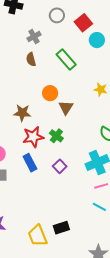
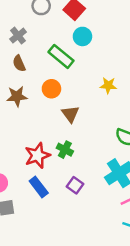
cyan circle: (97, 40) -> (82, 36), moved
orange circle: (50, 93) -> (51, 89), moved
brown star: (22, 113) -> (17, 96), moved

